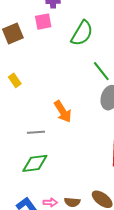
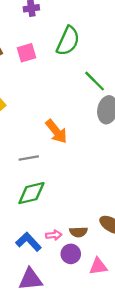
pink square: (43, 22) -> (26, 53), moved

